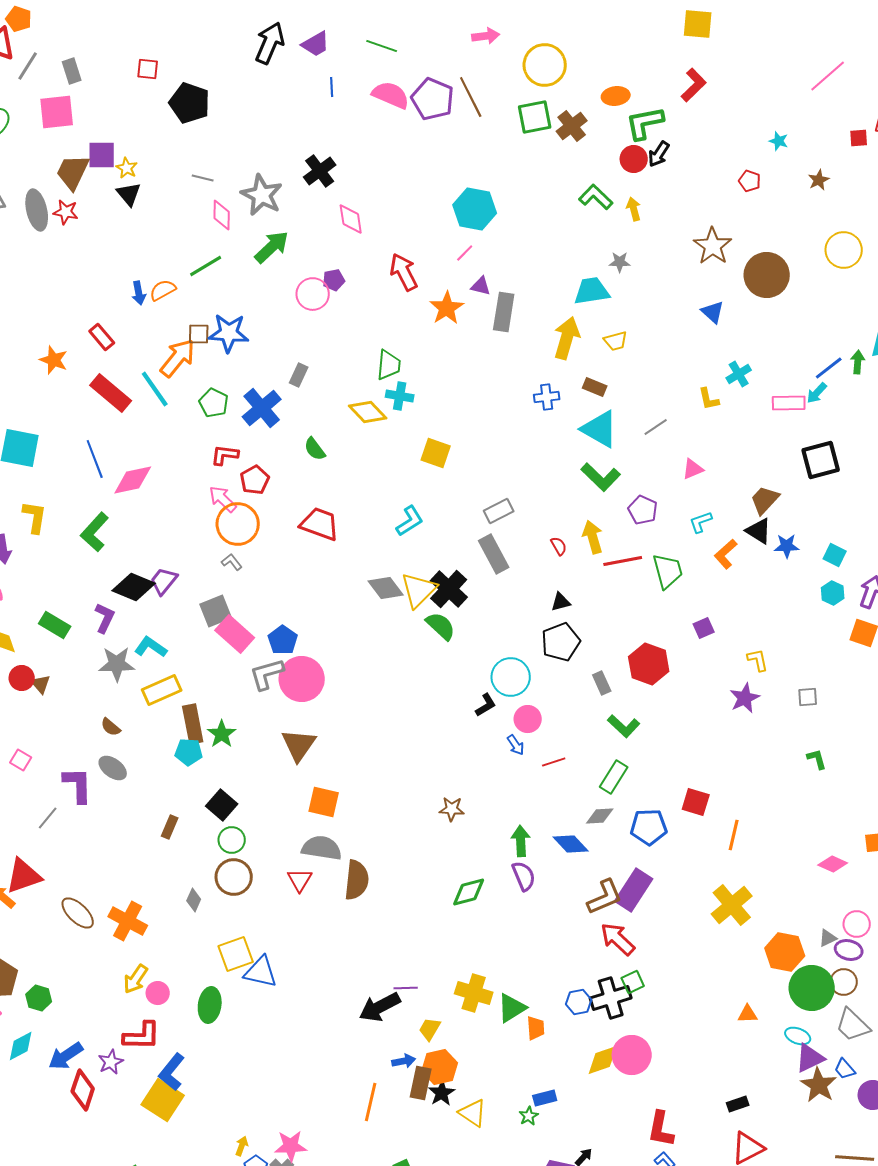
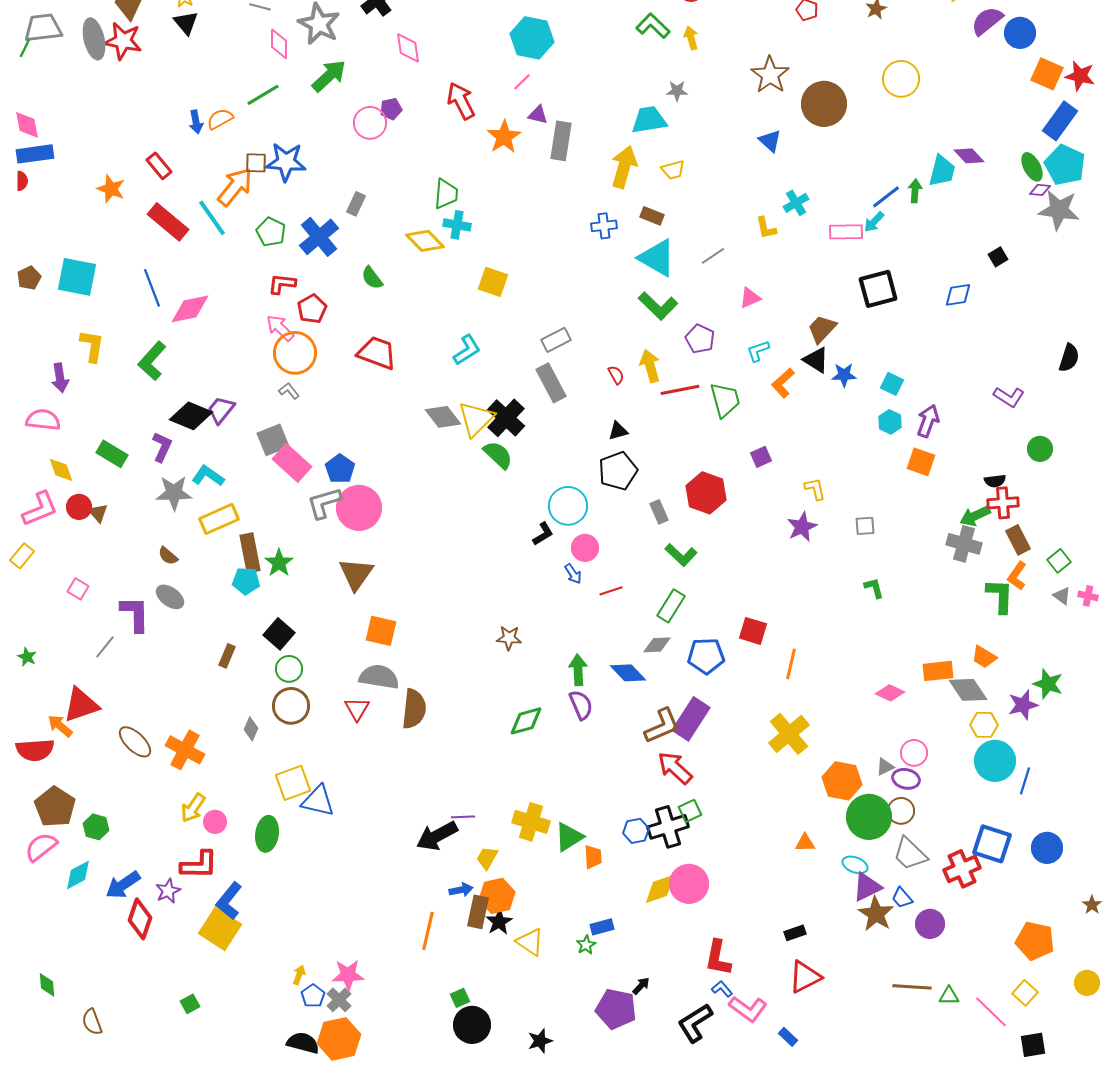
red star: (66, 212) -> (123, 41), size x1.5

